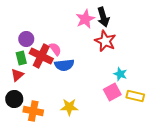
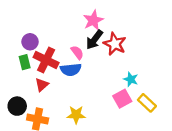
black arrow: (103, 17) -> (94, 40), moved, turned 54
pink semicircle: (55, 49) -> (77, 52), moved
red triangle: (17, 75) -> (42, 85), moved
yellow rectangle: (135, 96) -> (147, 103), turned 30

